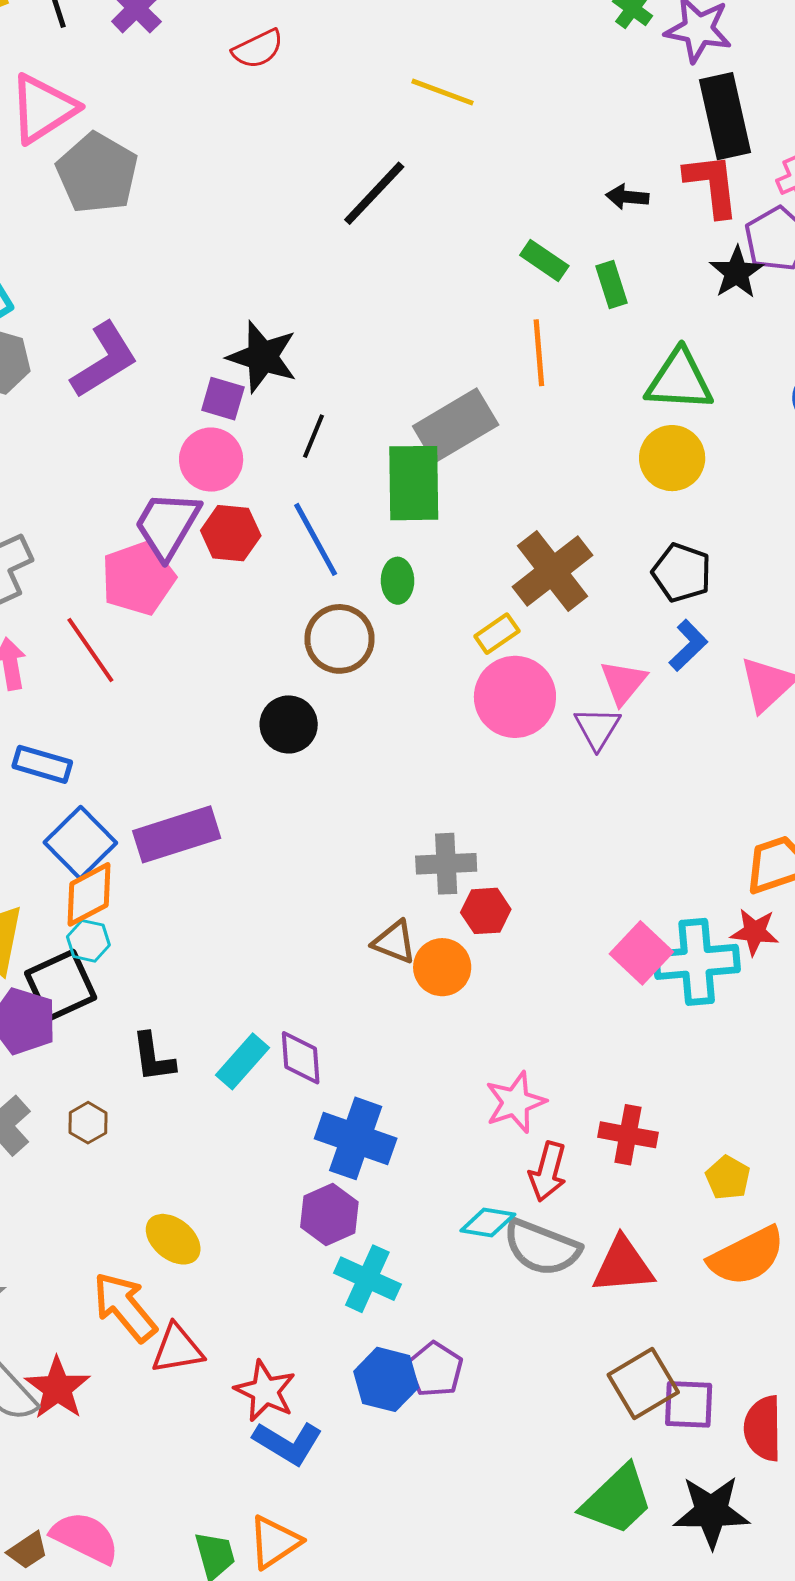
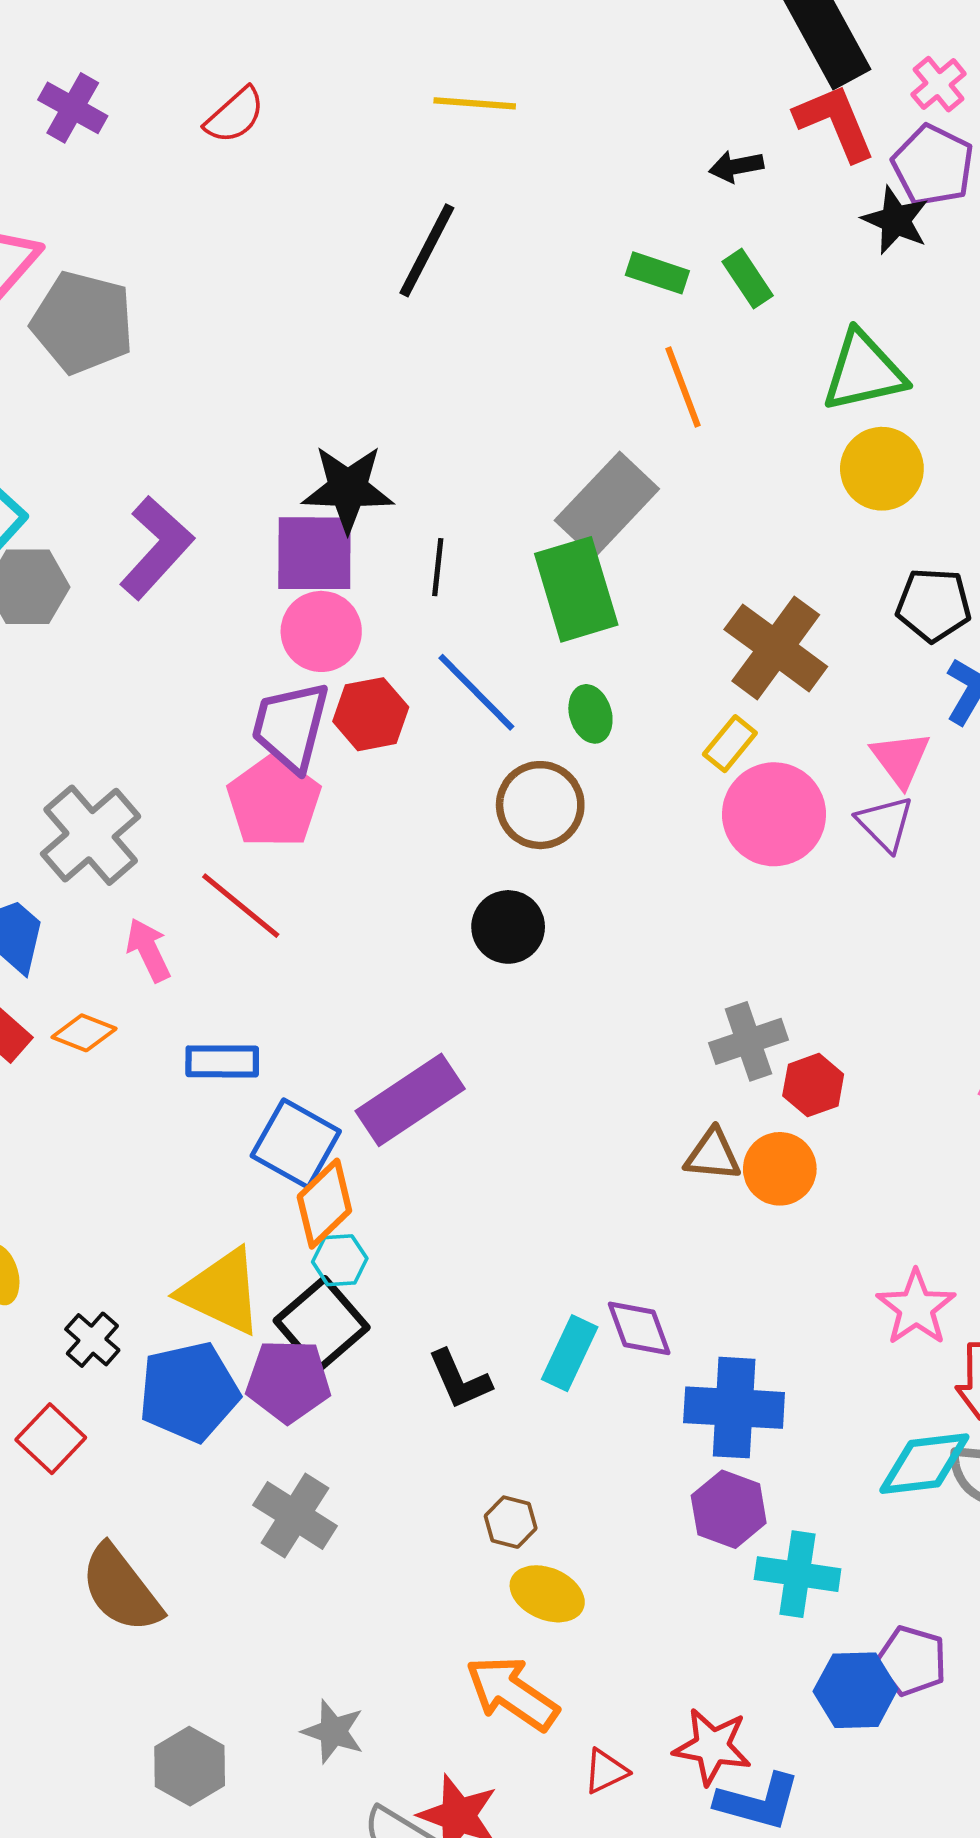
purple square: (223, 399) -> (314, 553), size x1.6
brown hexagon: (88, 1123) -> (511, 1522), moved
cyan diamond: (488, 1222) -> (924, 1464), size x1.4
red triangle: (177, 1349) -> (606, 1771), moved, size x0.7

